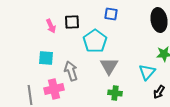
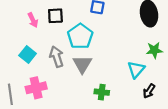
cyan square: (46, 58) -> (28, 54), turned 35
gray triangle: (109, 66) -> (82, 64), moved
gray arrow: (71, 71) -> (57, 57), moved

